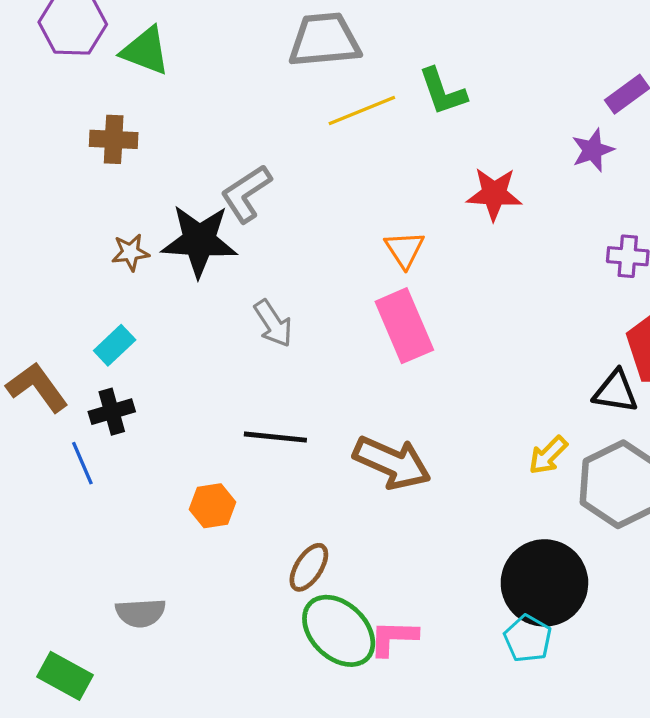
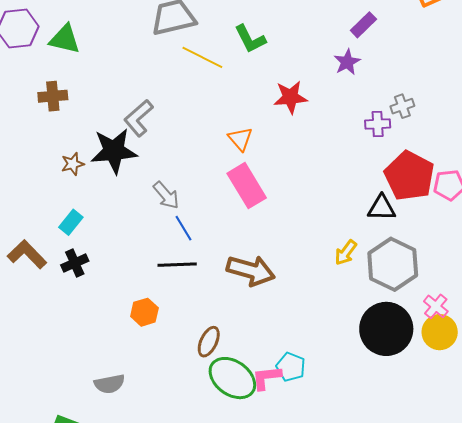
yellow line: (362, 111) -> (202, 57), turned 57
blue line: (82, 463) -> (184, 228), moved
black circle: (544, 583) -> (386, 329), moved
cyan pentagon: (528, 639) -> (291, 367), moved

